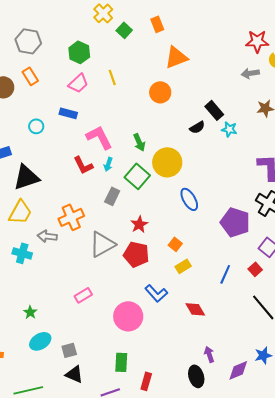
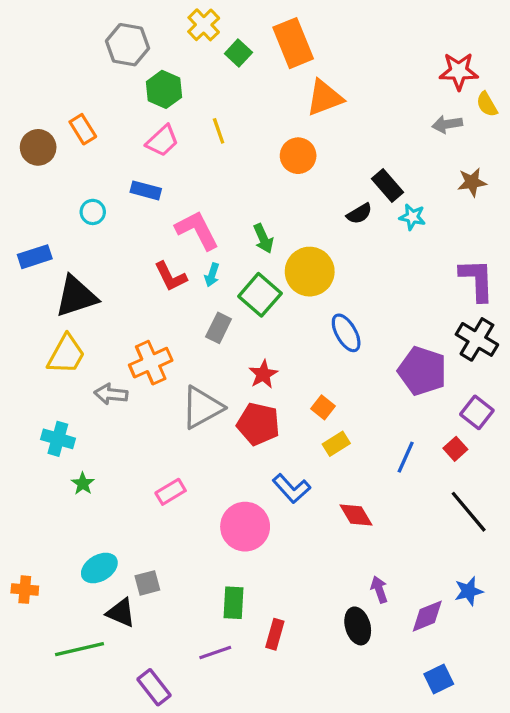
orange rectangle: (157, 24) -> (293, 43), size x1.8
gray hexagon: (28, 41) -> (128, 45), moved
cyan cross: (22, 253) -> (58, 439), moved
green star: (30, 312) -> (83, 484), moved
black triangle: (74, 374) -> (121, 613), moved

